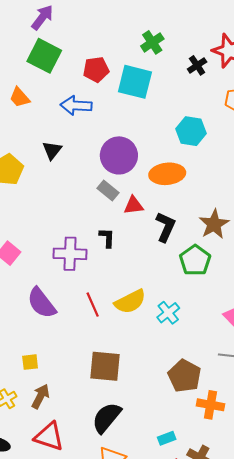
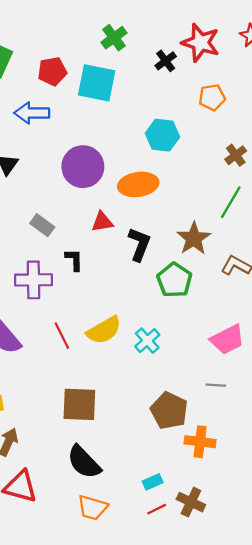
gray rectangle: (108, 191) -> (42, 225), moved
black semicircle: (107, 418) -> (84, 462), turned -80

